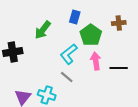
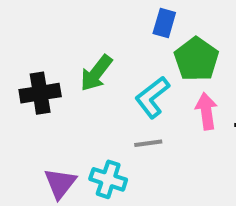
green arrow: (43, 30) -> (96, 73), moved
gray line: (67, 77) -> (148, 143), turned -48

